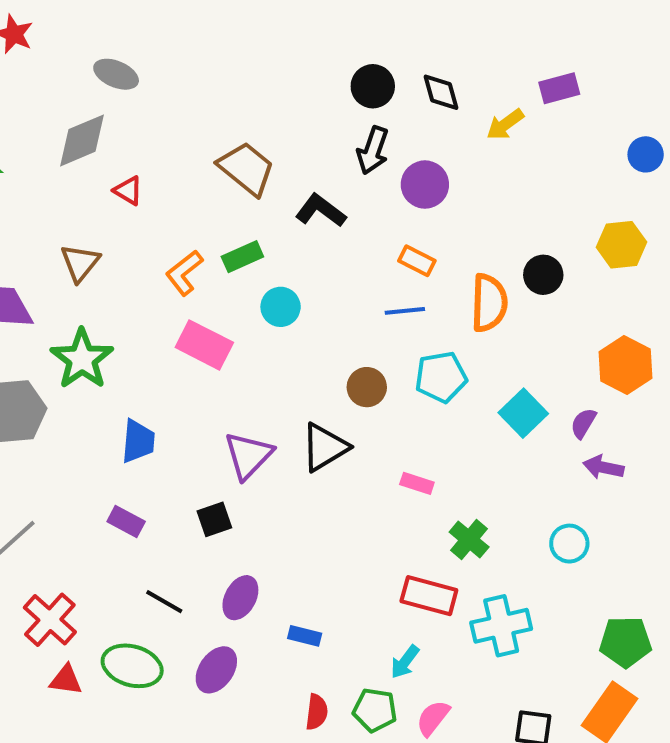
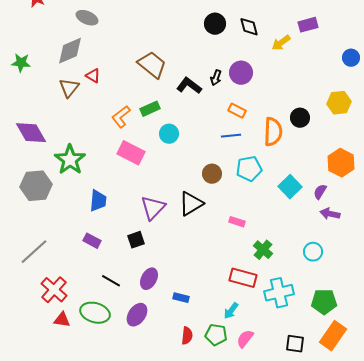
black arrow: (373, 150) -> (216, 78), moved, size x0.7
brown triangle: (80, 263) -> (69, 88), moved
green pentagon: (625, 642) -> (324, 302), moved

